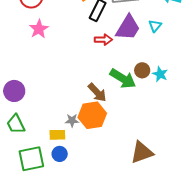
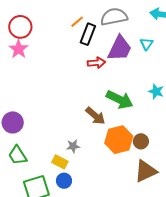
pink star: (39, 29) -> (19, 49), moved
brown circle: (142, 70) -> (141, 141), moved
orange hexagon: (92, 115) -> (119, 140), moved
yellow rectangle: (57, 135) -> (60, 162), turned 35

